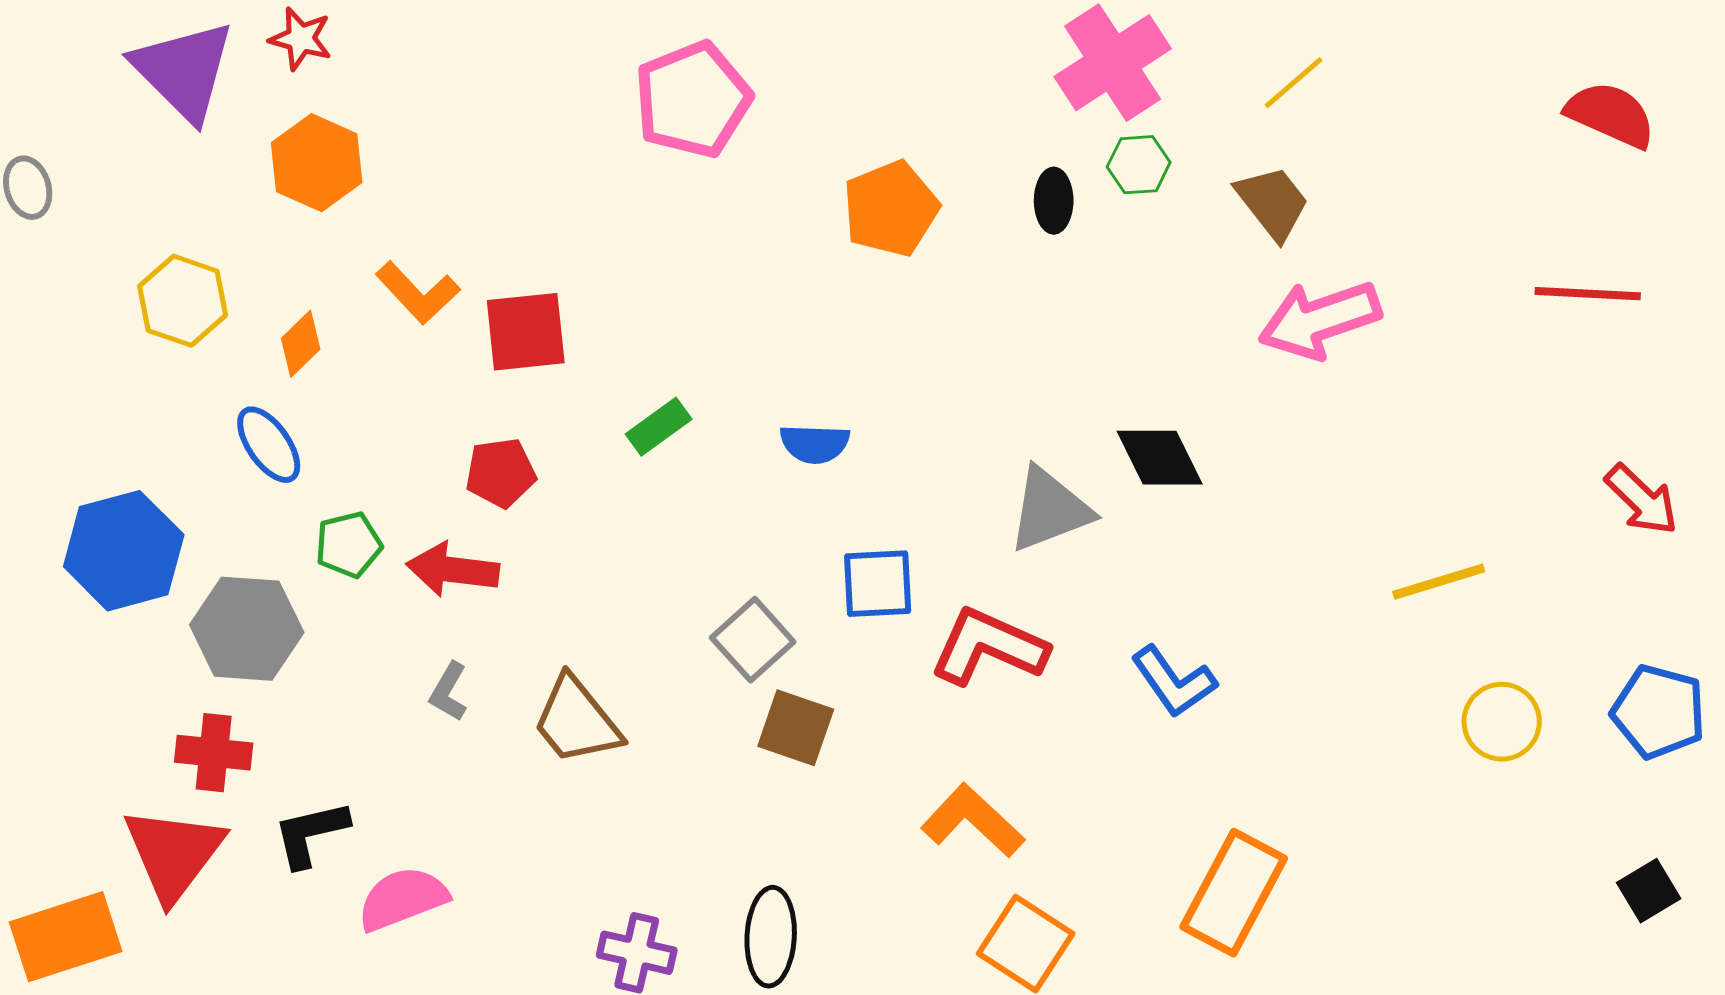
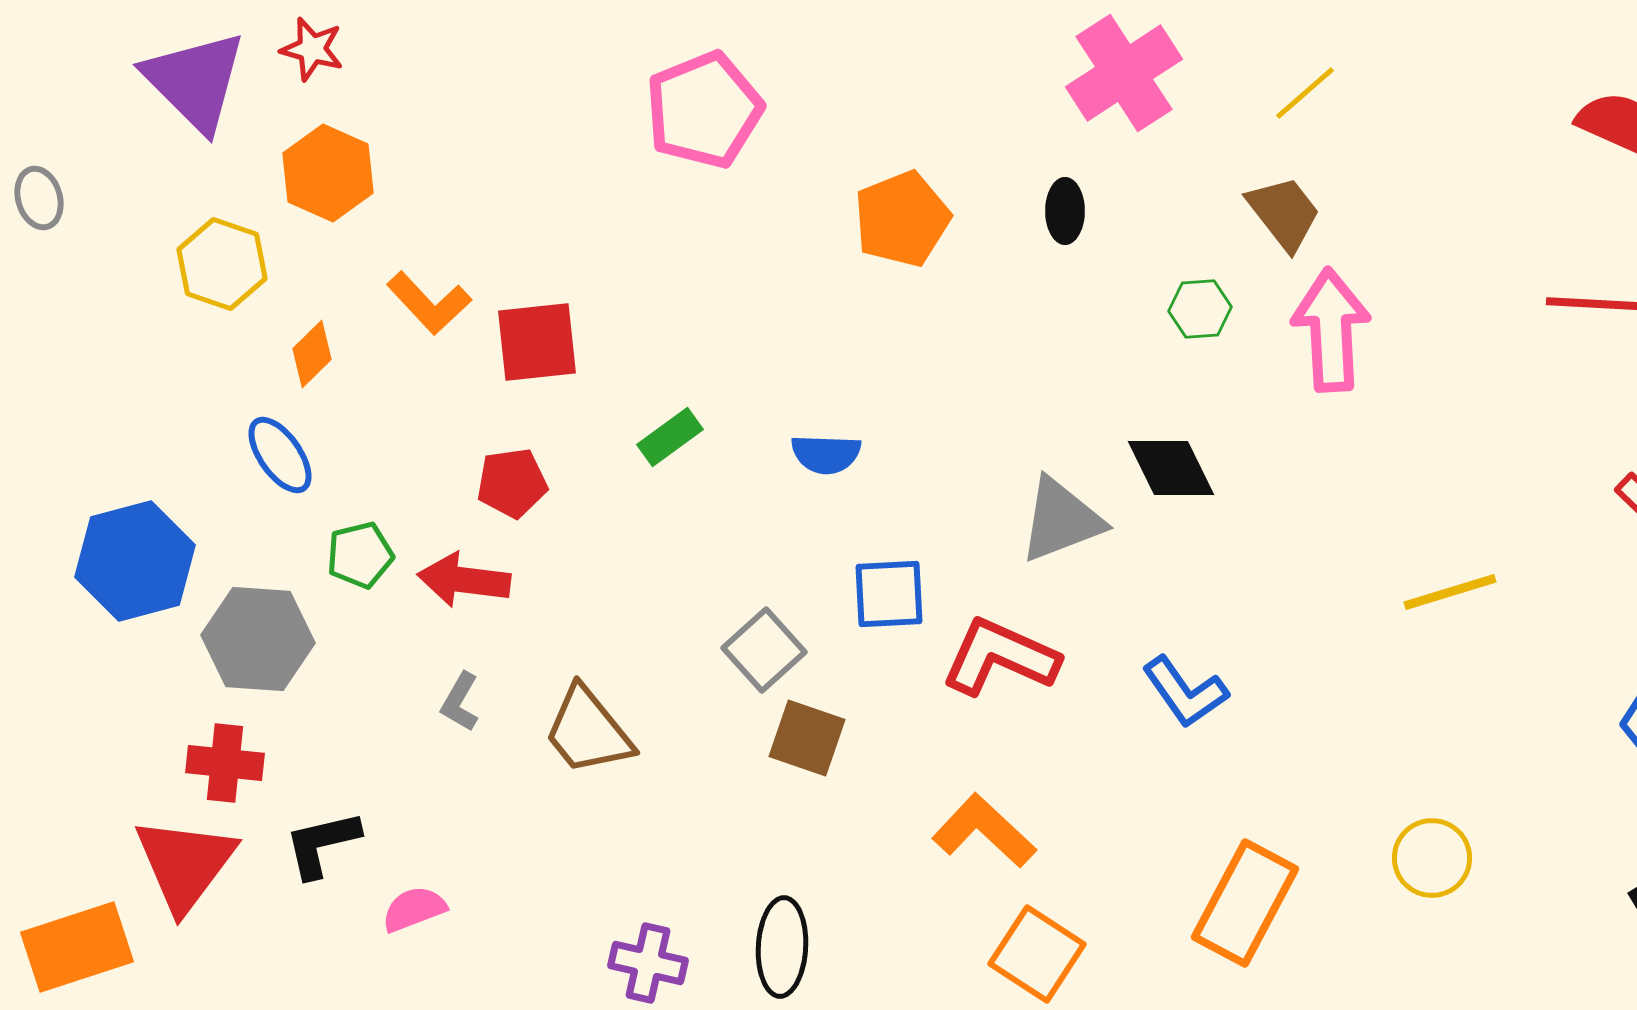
green hexagon: (1139, 165) -> (1200, 309), moved
yellow hexagon: (183, 301) -> (222, 264), moved
pink arrow: (1320, 320) -> (1331, 330), turned 106
yellow circle: (1502, 722) -> (1432, 858), moved
pink semicircle: (403, 899) -> (414, 909), size x0.7

